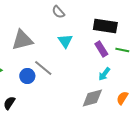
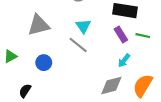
gray line: (43, 68) -> (78, 45), moved
orange semicircle: (122, 98) -> (143, 86), size x1.6

